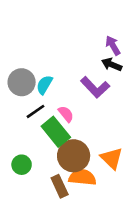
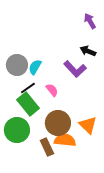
purple arrow: (113, 45) -> (90, 21), moved
green rectangle: (56, 132) -> (28, 104), moved
green circle: (22, 165) -> (17, 130), size x1.6

